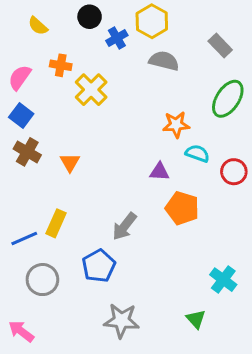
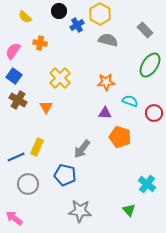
yellow cross: (91, 90) -> (60, 78), moved
orange star: (176, 125) -> (106, 82), moved
blue pentagon: (99, 266) -> (65, 175), turned -30

